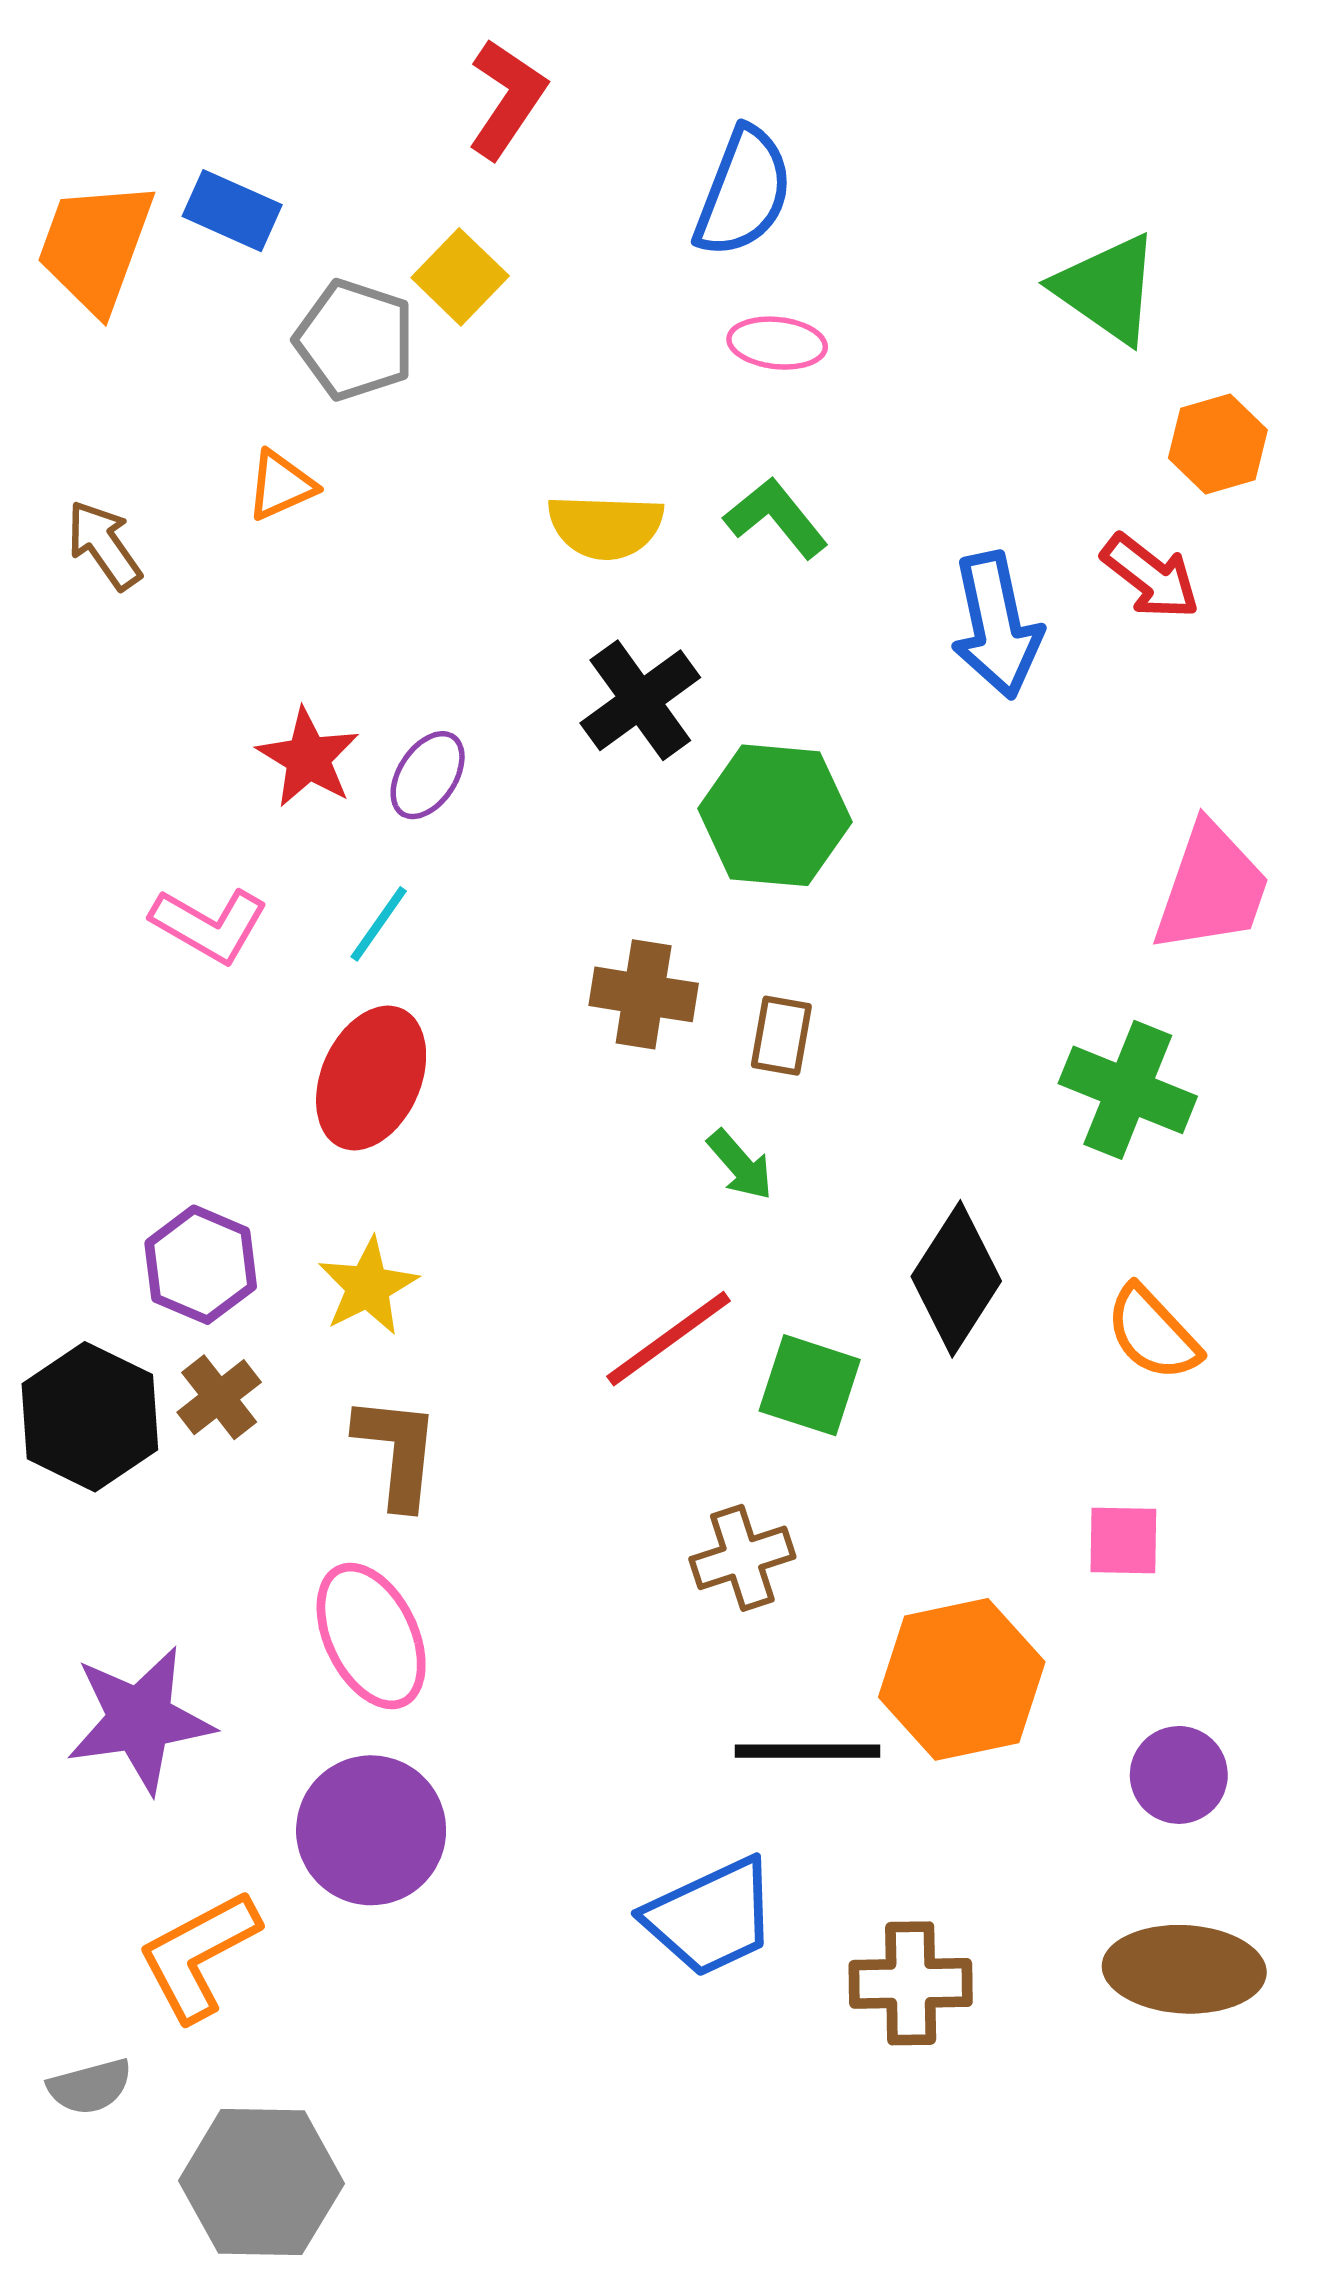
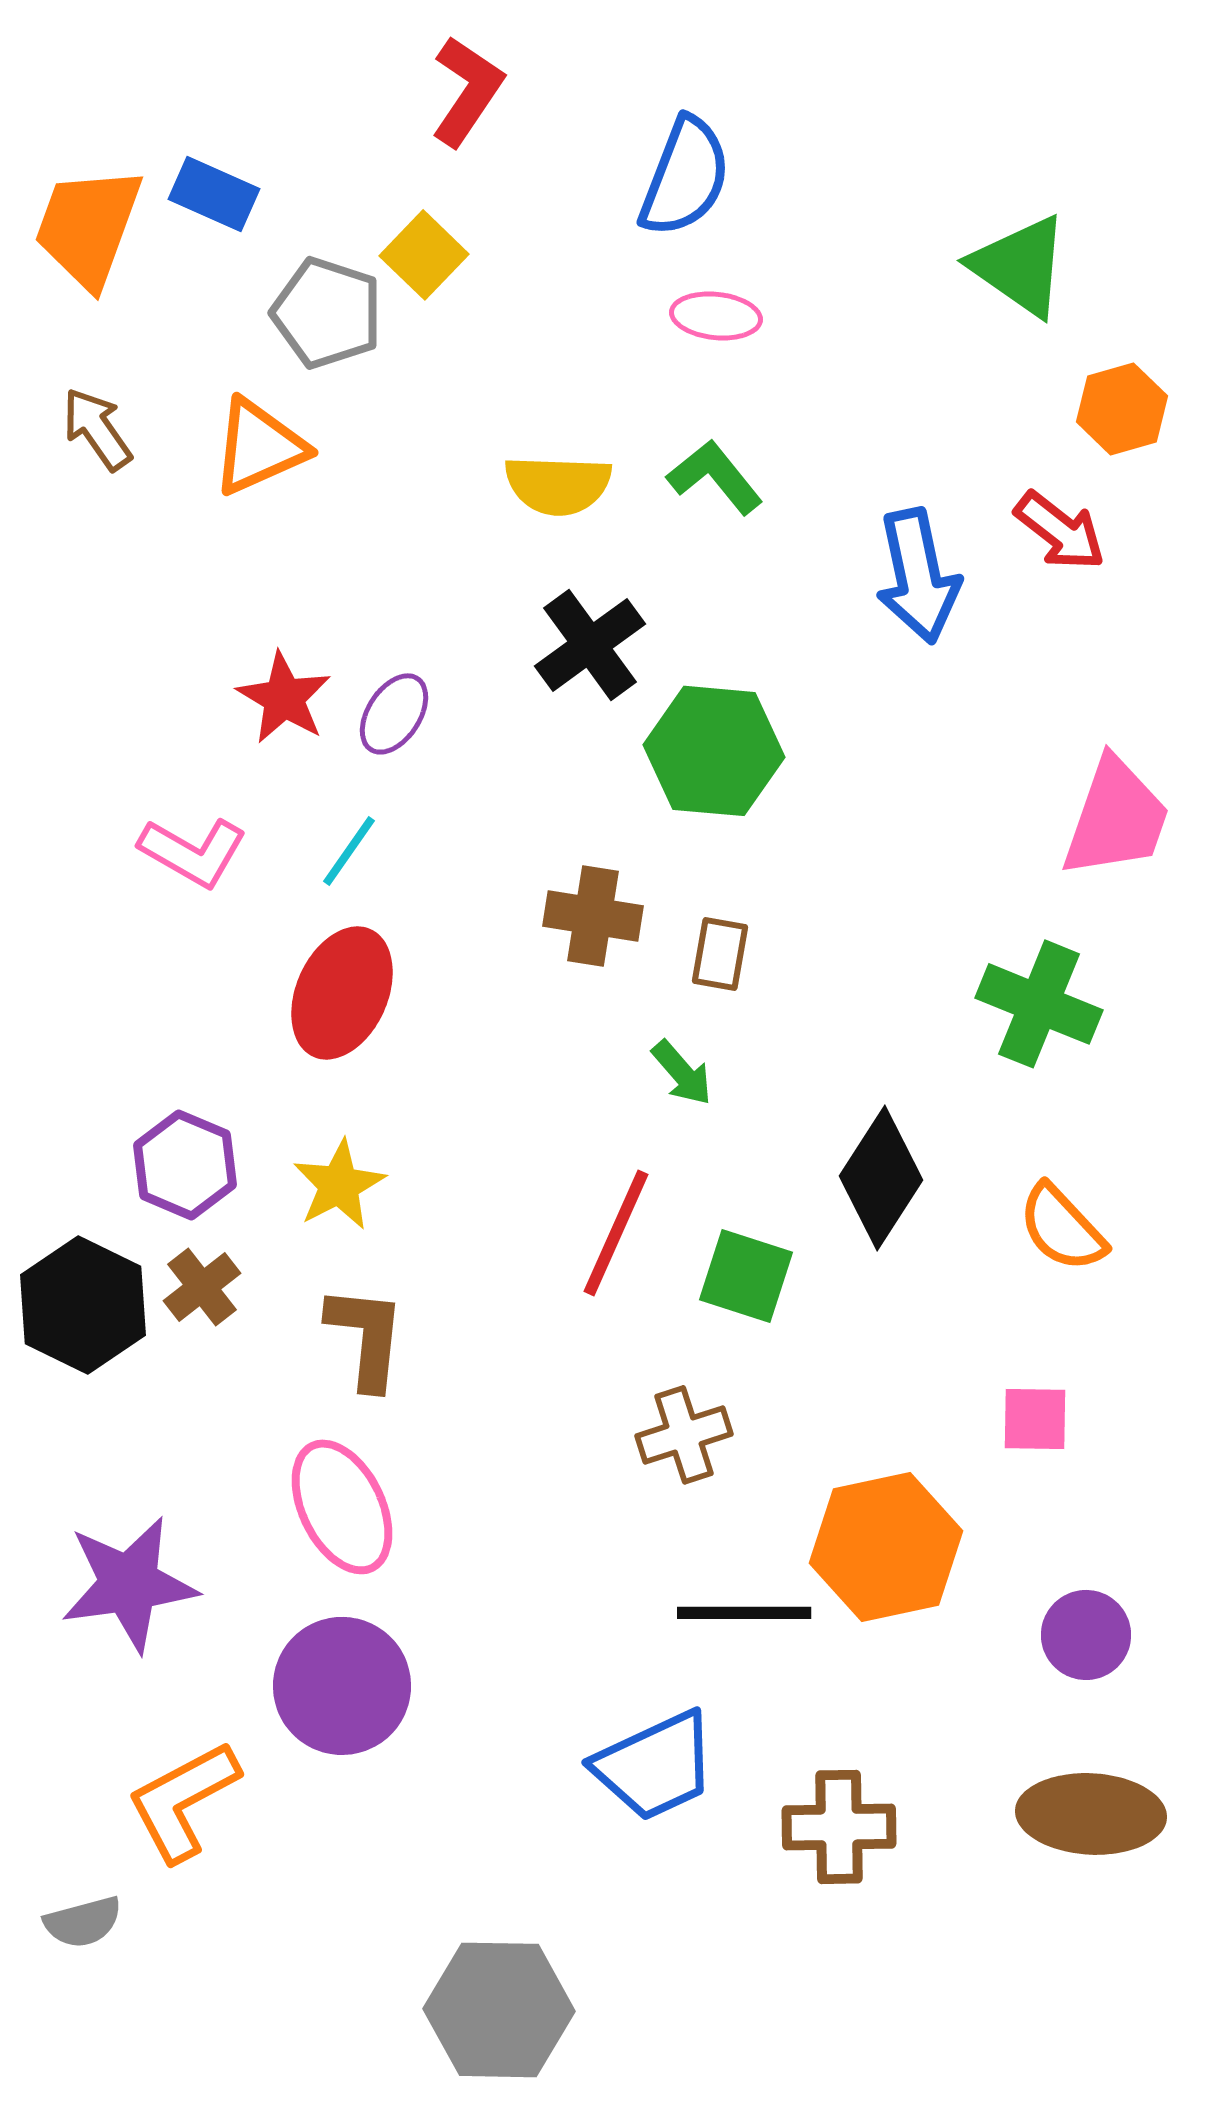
orange triangle: (281, 485) -> (259, 447), size x1.5
brown arrow: (104, 545) -> (97, 429), moved
red line: (669, 1339) -> (616, 1233), turned -30
gray hexagon: (261, 2182) -> (499, 2010), moved

